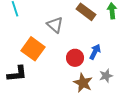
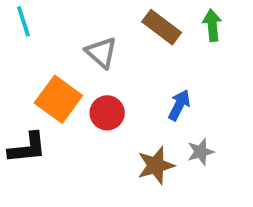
red circle: (75, 58) -> (107, 113), moved
brown star: (83, 83) -> (156, 165), turned 30

